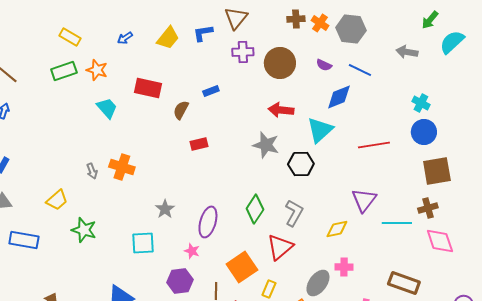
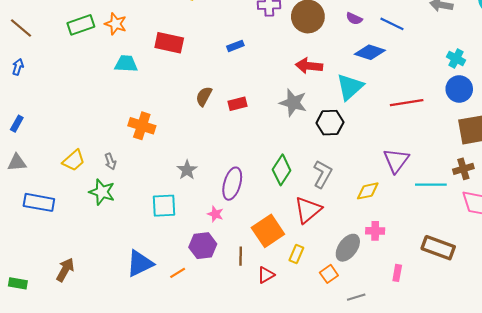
blue diamond: (339, 97) -> (370, 52), turned 40
cyan trapezoid: (107, 108) -> (126, 64), turned -45
brown semicircle: (181, 110) -> (204, 96), moved
red rectangle: (199, 144) -> (237, 104), moved
gray arrow: (92, 171) -> (110, 161), moved

